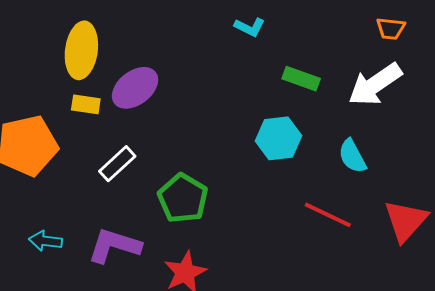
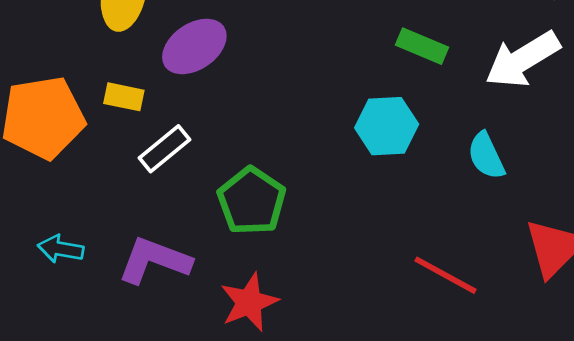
yellow rectangle: (86, 104) -> (124, 97), moved
red line: (328, 215) -> (446, 275), moved

